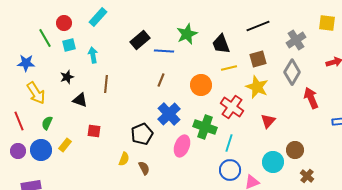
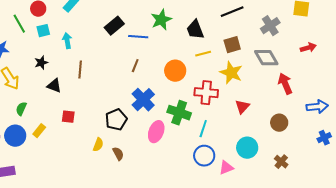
gray diamond: (292, 72) -> (266, 58), turned -60
red cross: (232, 107) -> (206, 93), turned -30
brown circle: (295, 150) -> (279, 123), moved

